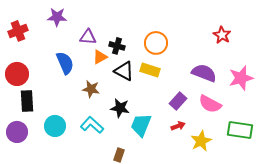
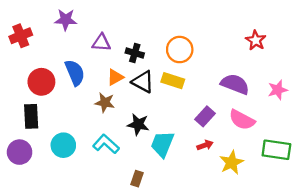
orange triangle: (100, 57) -> (115, 77), moved
red circle: (17, 74) -> (41, 82), moved
pink star: (241, 78) -> (278, 90), size x0.7

